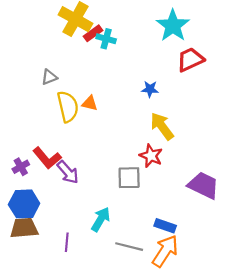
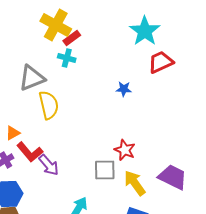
cyan cross: (106, 39) -> (67, 58), moved
gray triangle: (49, 77) -> (32, 78), size x1.8
orange triangle: (90, 103) -> (13, 133), moved, turned -42
yellow arrow: (162, 126) -> (135, 183), moved

